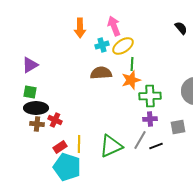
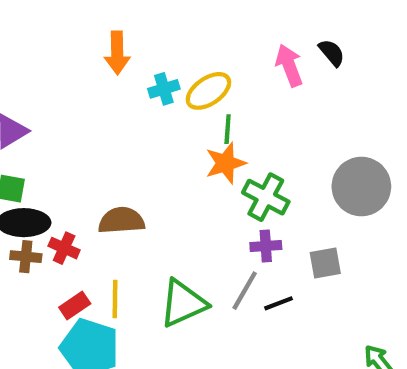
pink arrow: (114, 26) -> (289, 65), moved
brown semicircle: (101, 73) -> (121, 220), moved
green cross: (150, 96) -> (266, 197), turned 30

